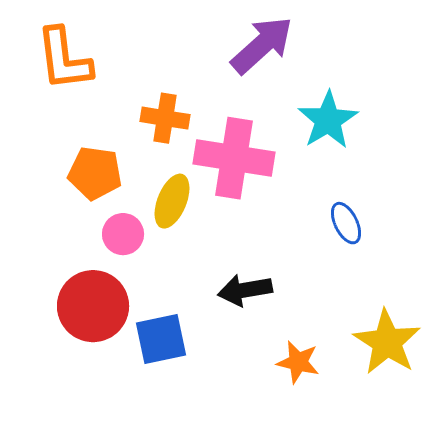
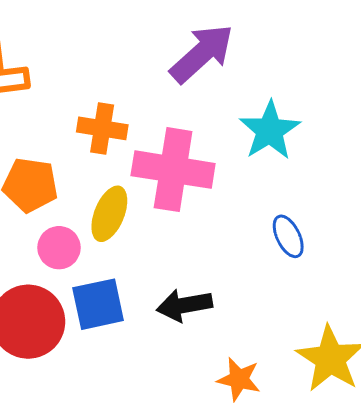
blue square: (161, 339) -> (98, 304), moved

